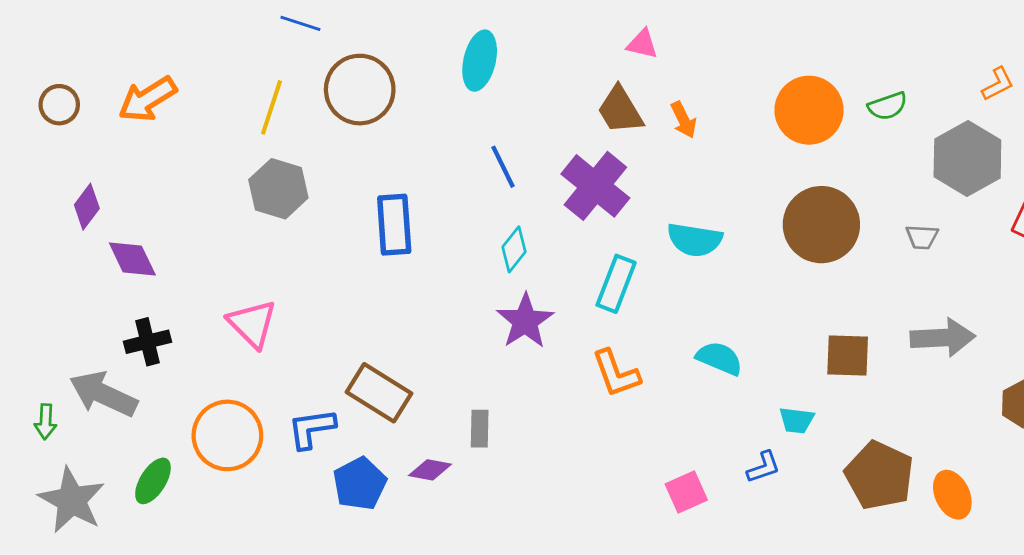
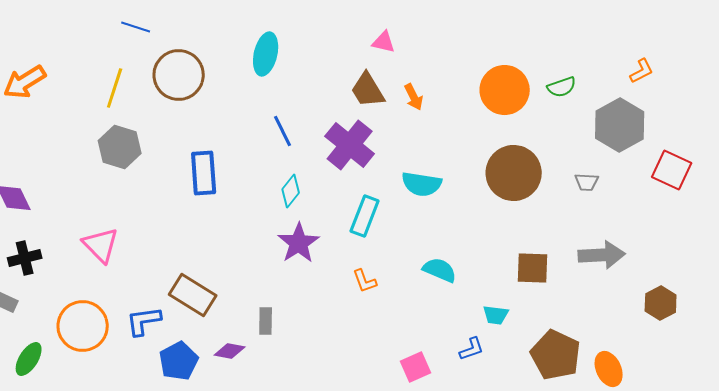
orange L-shape: (616, 373) -> (365, 281), size x0.7

